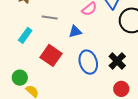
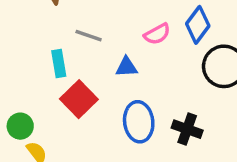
cyan rectangle: (25, 35) -> (59, 64), moved, turned -56
black cross: (117, 61) -> (187, 129), turned -36

